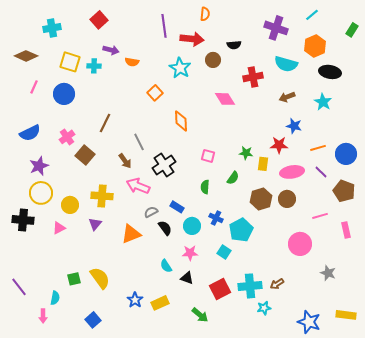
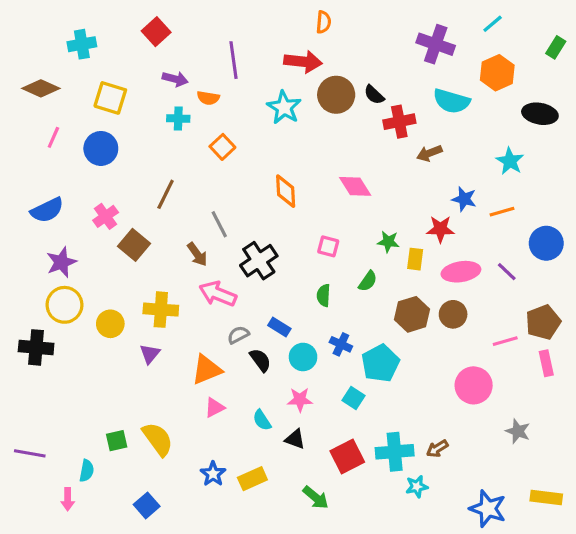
purple line: (164, 26) -> (234, 60), moved
black semicircle: (234, 45) -> (374, 95), moved, turned 48
brown circle: (213, 60) -> (336, 95), size x1.5
cyan cross: (94, 66) -> (178, 118), moved
black ellipse: (330, 72) -> (540, 114), moved
orange square: (155, 93) -> (222, 147), moved
brown arrow: (287, 97) -> (429, 153), moved
pink diamond: (225, 99) -> (355, 186), moved
orange line: (318, 148) -> (502, 212), moved
brown pentagon: (344, 191) -> (543, 322), moved, turned 30
pink triangle: (59, 228) -> (215, 408), moved
purple line: (19, 287) -> (30, 453), turned -42

